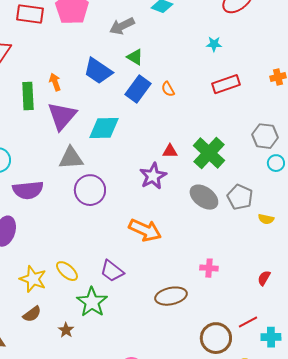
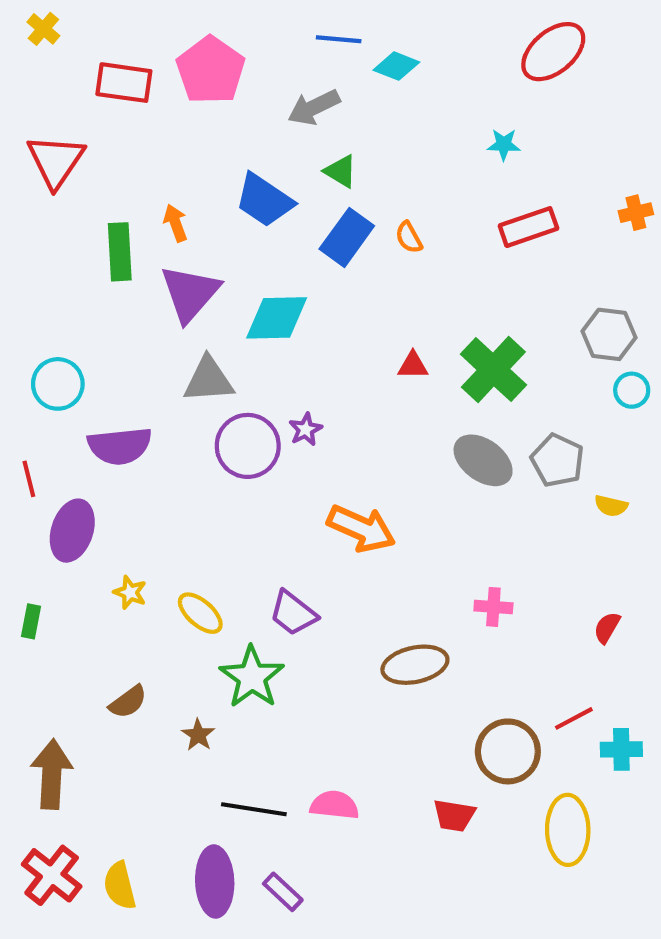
purple star: (153, 176) -> (306, 429), moved, size x0.6
yellow star: (33, 279) -> (130, 592), moved, size x0.6

